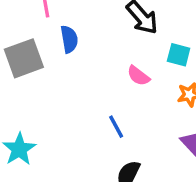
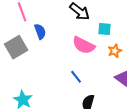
pink semicircle: (138, 76) -> (84, 45), size x1.6

